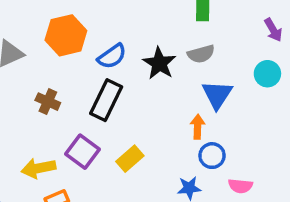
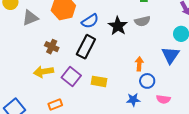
blue triangle: (217, 95) -> (170, 55), moved
yellow rectangle: (130, 159) -> (99, 81), turned 49
yellow arrow: (38, 168) -> (43, 72), moved

